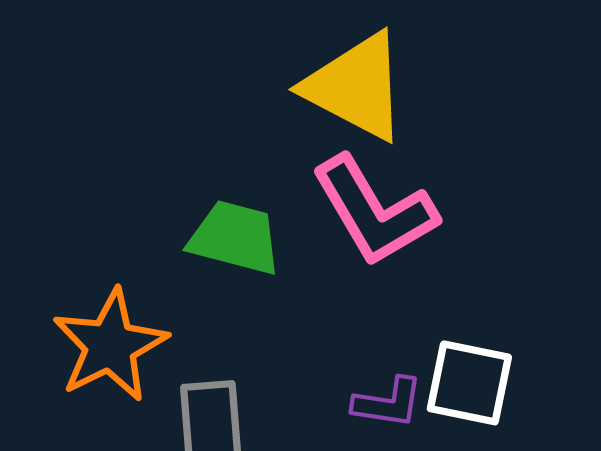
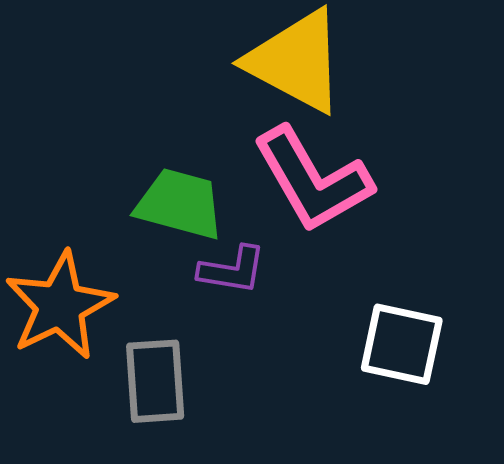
purple L-shape: (388, 403) -> (232, 270), moved

